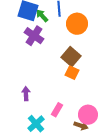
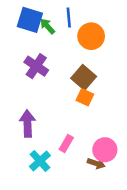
purple cross: (34, 36) -> (36, 66), moved
purple arrow: (26, 94) -> (27, 124), size x1.5

